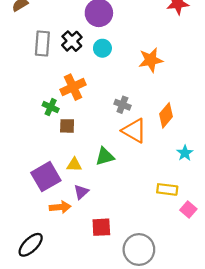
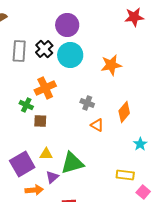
cyan circle: (102, 48) -> (70, 55), size x1.6
orange triangle: (134, 131) -> (97, 125), size x0.6
green triangle: (105, 157) -> (72, 163), moved, size x1.4

